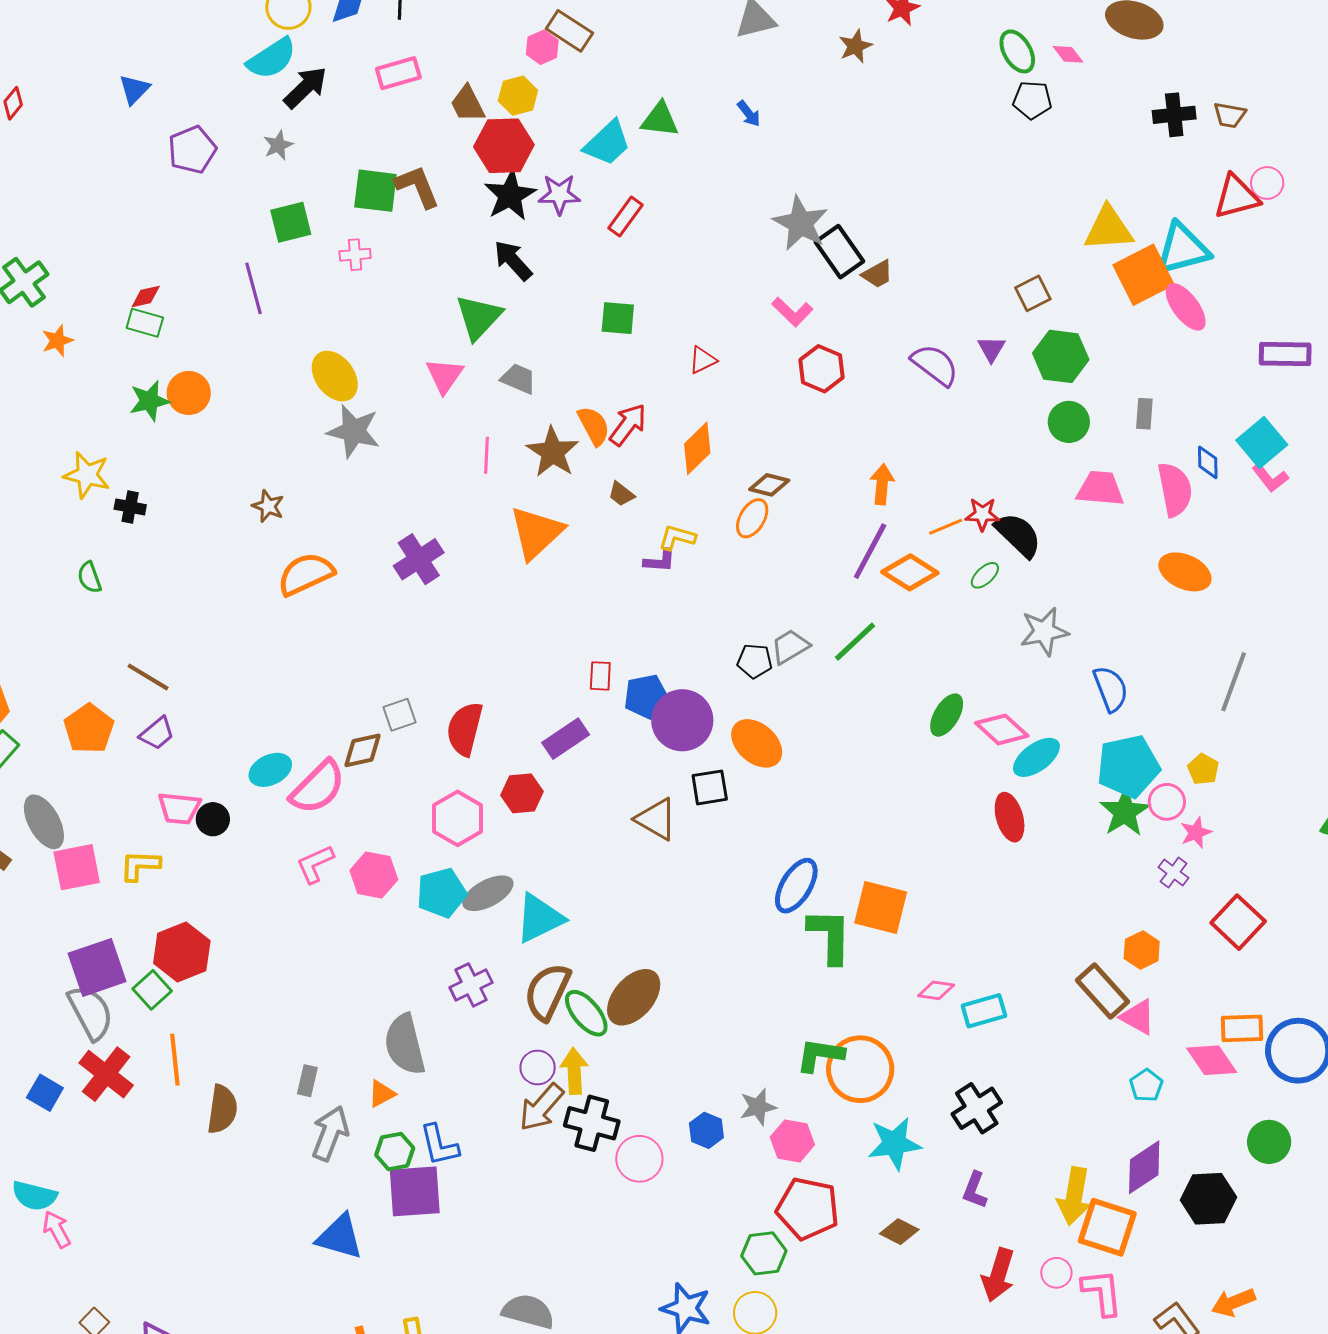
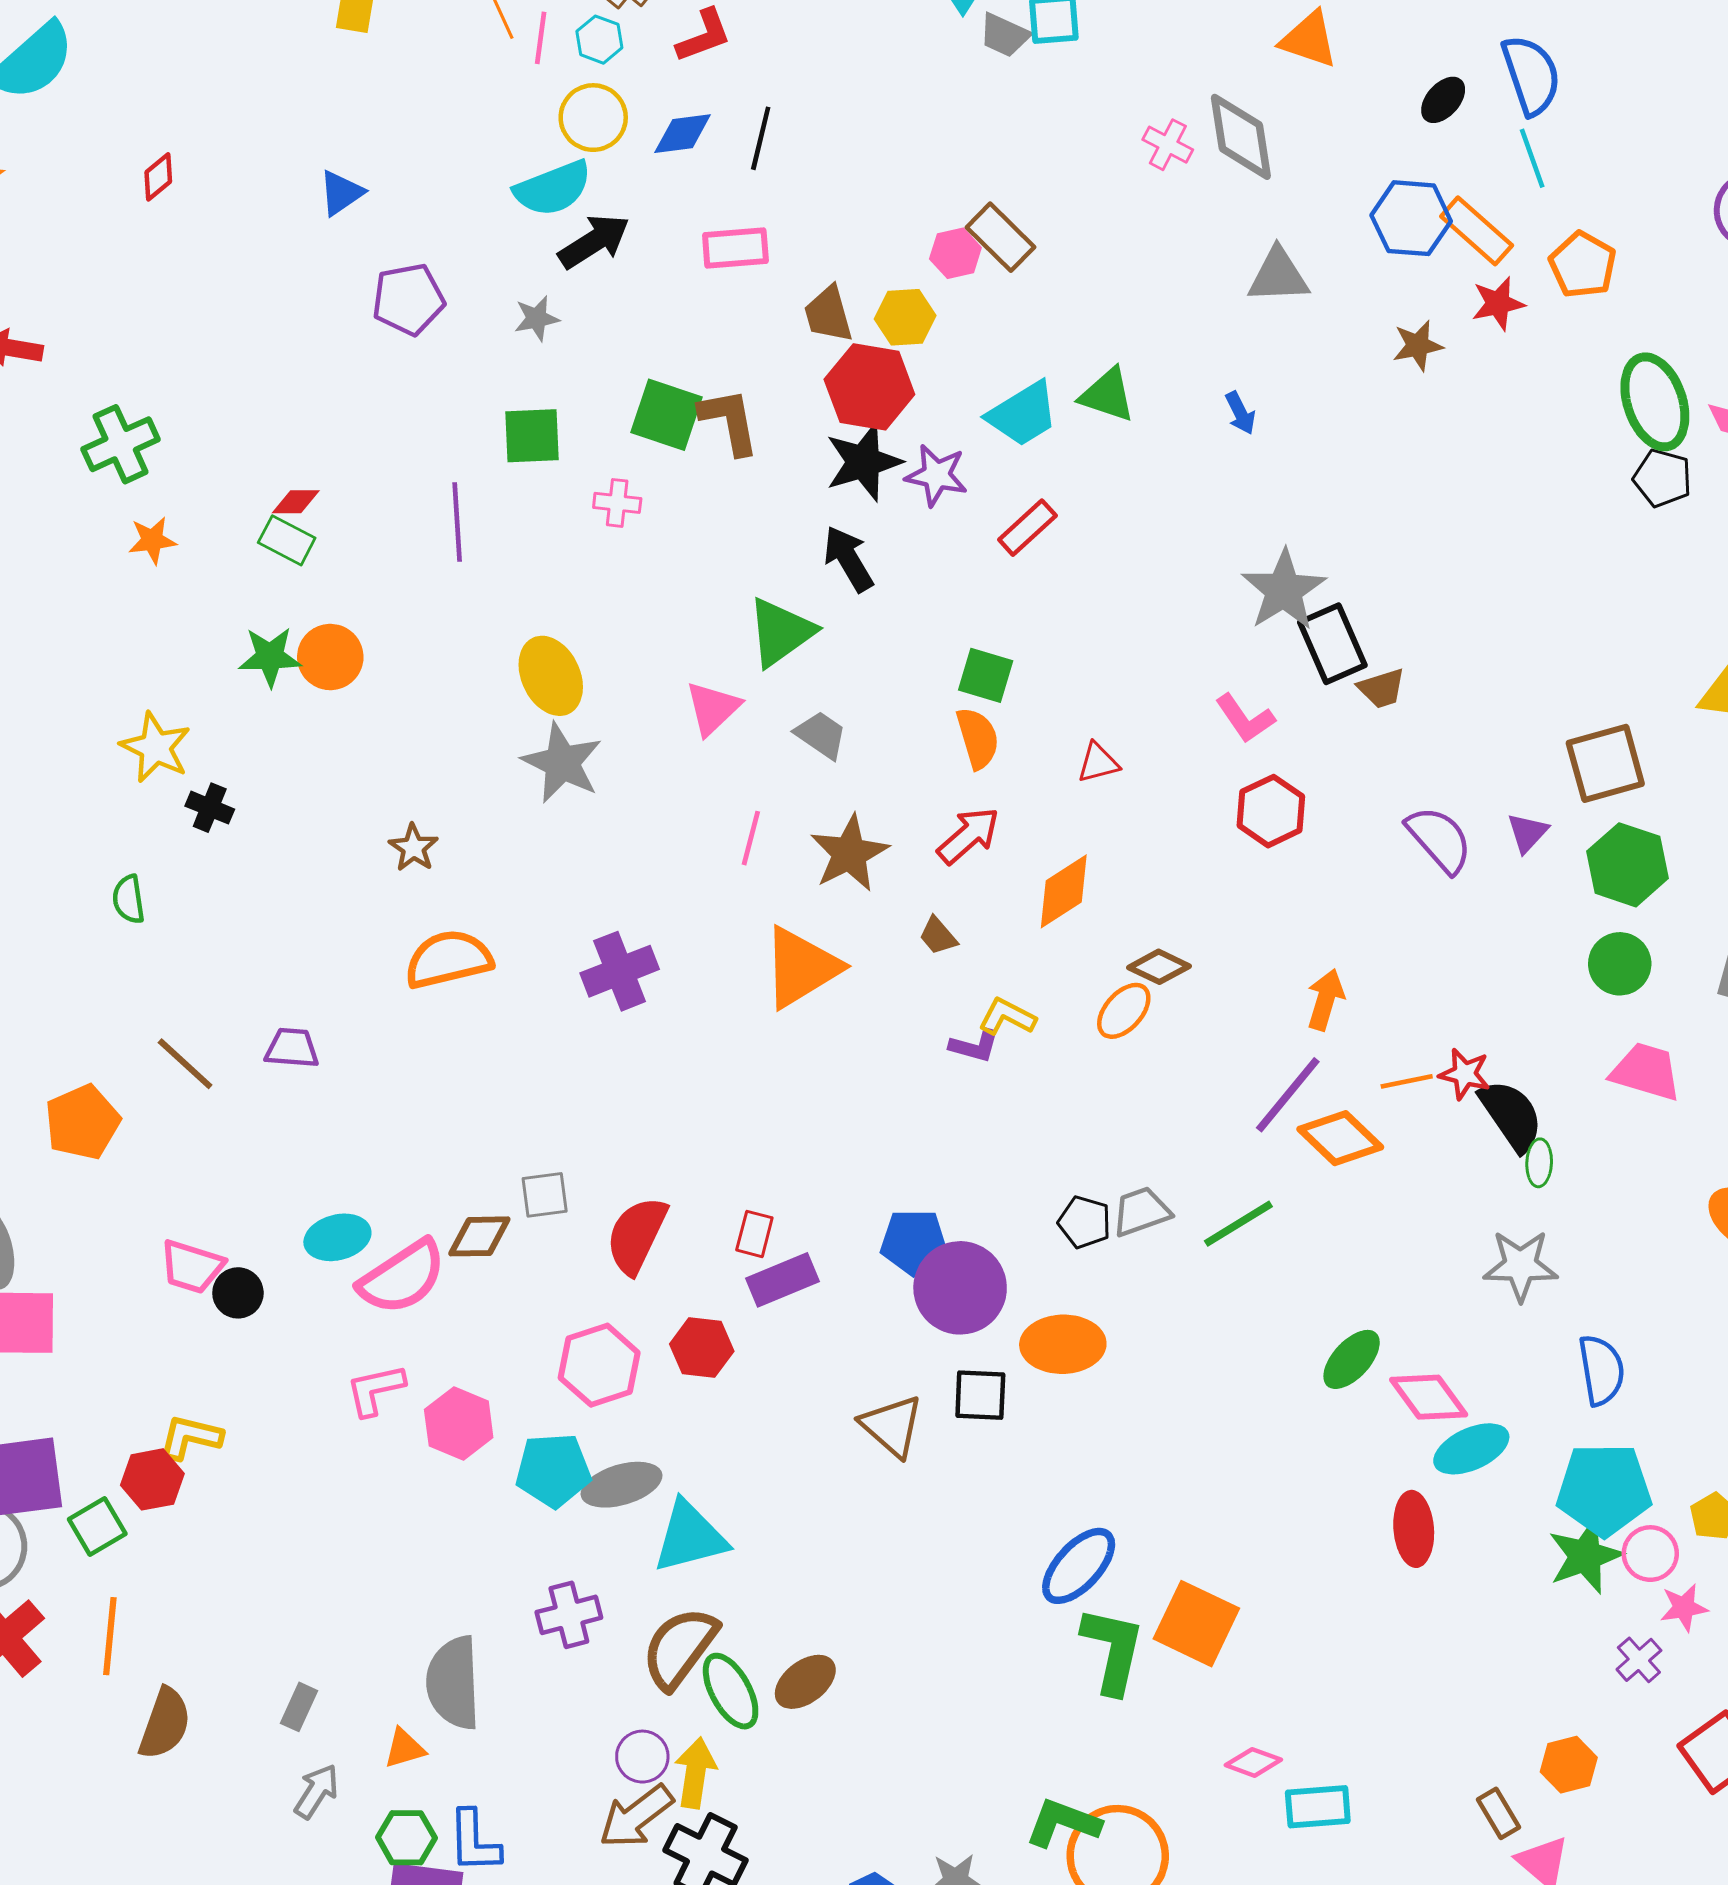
green ellipse: (1017, 51) -> (1655, 402), size x1.4
brown square: (1033, 293) -> (1605, 763), size x1.5
orange semicircle: (594, 426) -> (978, 738), moved
green ellipse: (985, 575) -> (1539, 1163), moved, turned -56
red rectangle: (600, 676) -> (754, 1234), moved
purple trapezoid: (157, 733) -> (292, 1048), moved, turned -147
orange ellipse: (757, 743) -> (1063, 1344), turned -54
yellow L-shape: (140, 865) -> (190, 1437), moved
red hexagon: (182, 952) -> (152, 1479), size x0.7
brown rectangle: (1102, 991) -> (1499, 1813), size x0.6
brown ellipse: (634, 997) -> (805, 1682), size x0.7
gray arrow: (330, 1133) -> (317, 1791), size x0.7

